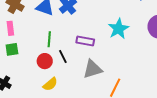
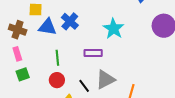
cyan star: (118, 29) -> (114, 29), moved
black line: (63, 56) -> (84, 86), moved

